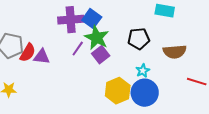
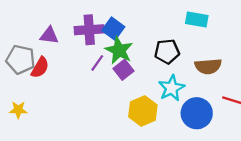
purple triangle: (42, 57) -> (49, 35), moved
cyan star: (143, 71) -> (172, 88), size x1.6
blue circle: (145, 93) -> (197, 113), moved

